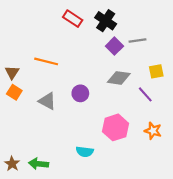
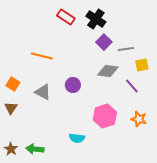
gray line: (138, 41) -> (126, 49), moved
brown triangle: (12, 72) -> (11, 108), moved

